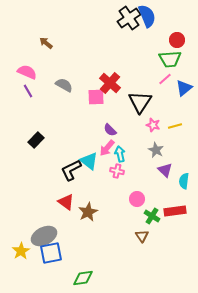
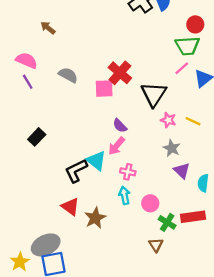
yellow line: (175, 126) -> (193, 121), turned 40
cyan arrow: (120, 154) -> (124, 195), moved

